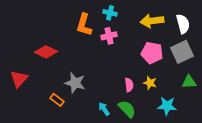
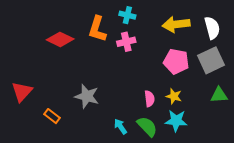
red diamond: (46, 52) -> (60, 39), moved
orange rectangle: (57, 100) -> (52, 116), moved
cyan star: (167, 106) -> (176, 121), moved

